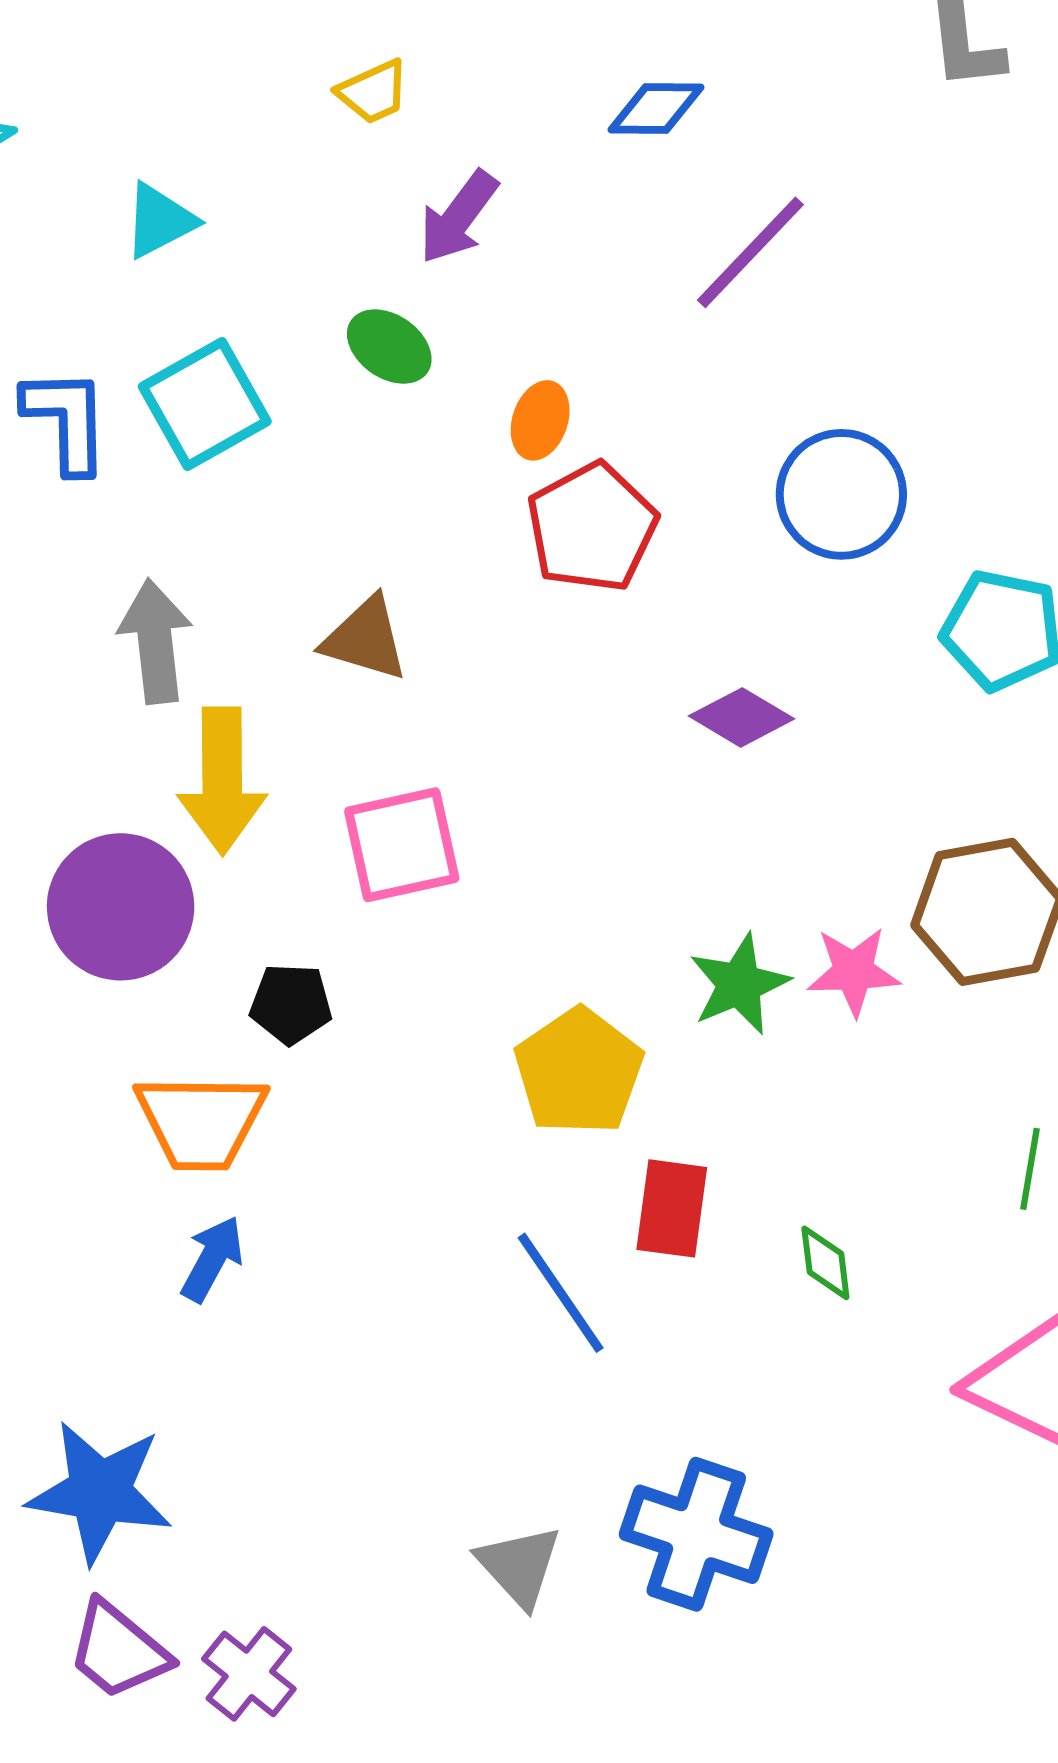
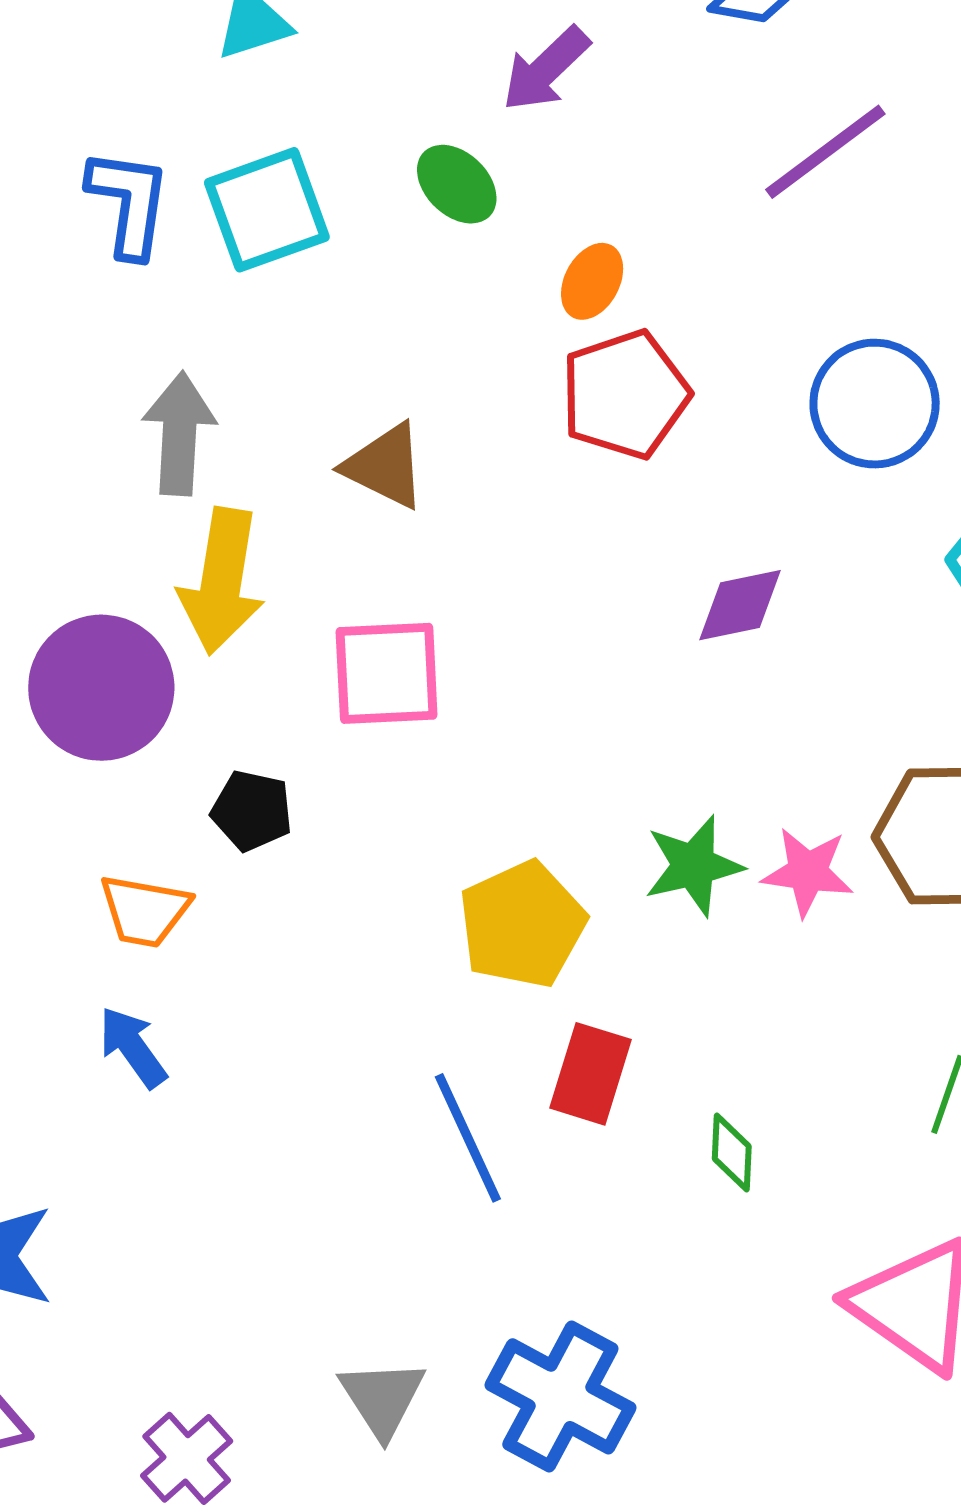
purple diamond: (742, 717) -> (740, 605), turned -52
orange trapezoid: (201, 1121) -> (144, 911), size x0.7
blue arrow: (212, 1259) -> (133, 1047), turned -74
purple cross: (249, 1674) -> (187, 1458), moved

